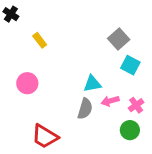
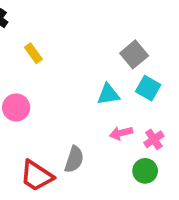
cyan triangle: (92, 84) -> (108, 94), moved
gray semicircle: (85, 109) -> (74, 159), moved

